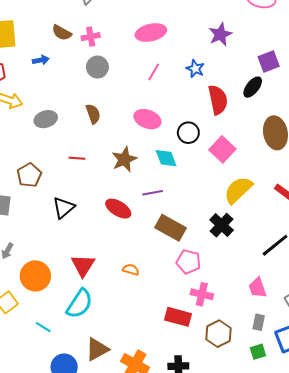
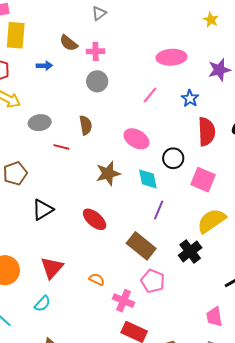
pink ellipse: (151, 33) -> (171, 57), moved
pink square: (222, 149) -> (203, 180), turned -30
red line: (77, 158) -> (61, 147), moved
purple line: (153, 193) -> (159, 210), moved, turned -66
pink cross: (202, 294) -> (123, 301), moved
cyan semicircle: (80, 304) -> (42, 304), size x0.6

